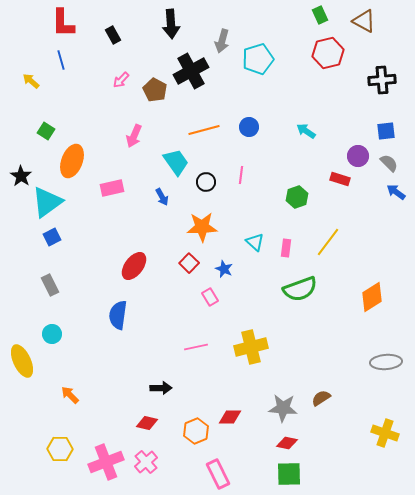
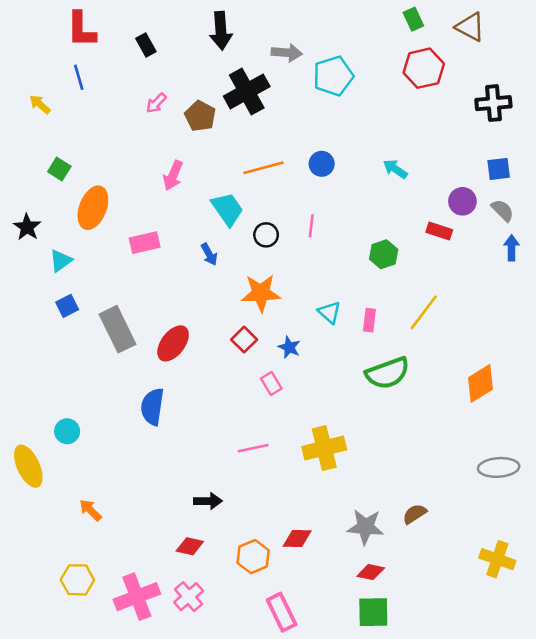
gray arrow: (222, 41) -> (287, 53), turned -100
blue arrow: (396, 192) -> (512, 248), turned 54
cyan triangle: (47, 202) -> (61, 261), size x0.6
gray rectangle: (50, 285) -> (117, 329), moved, size x1.6

